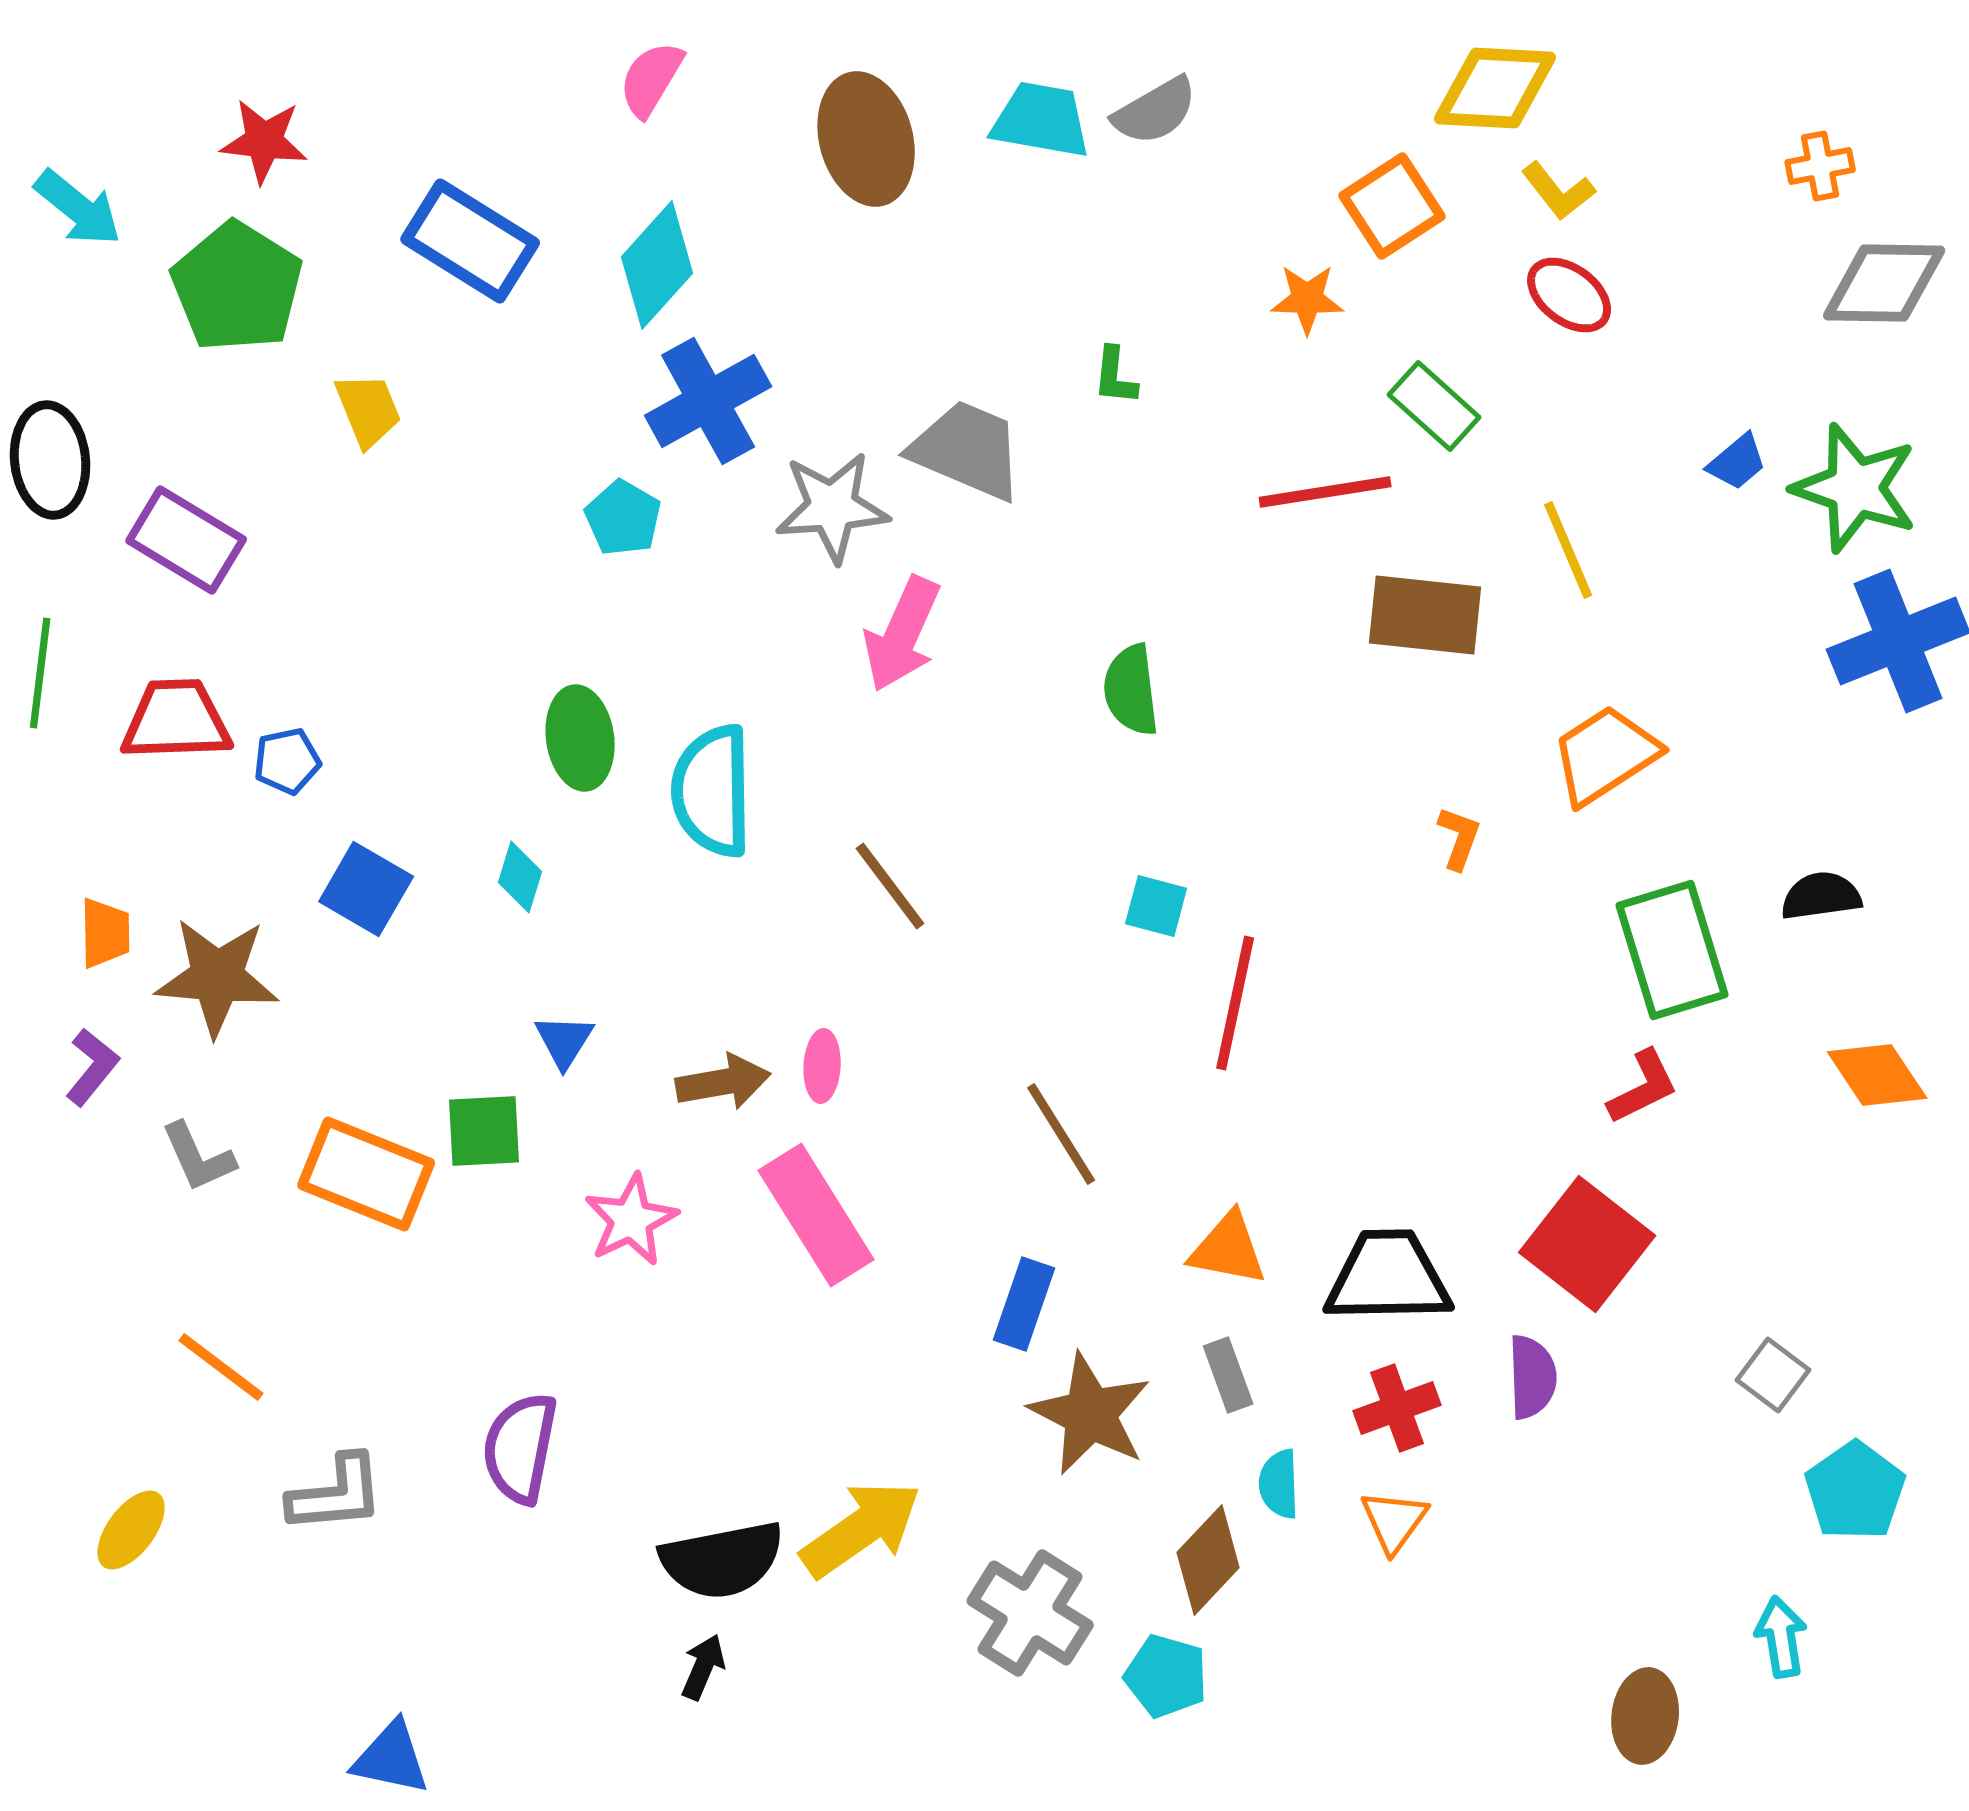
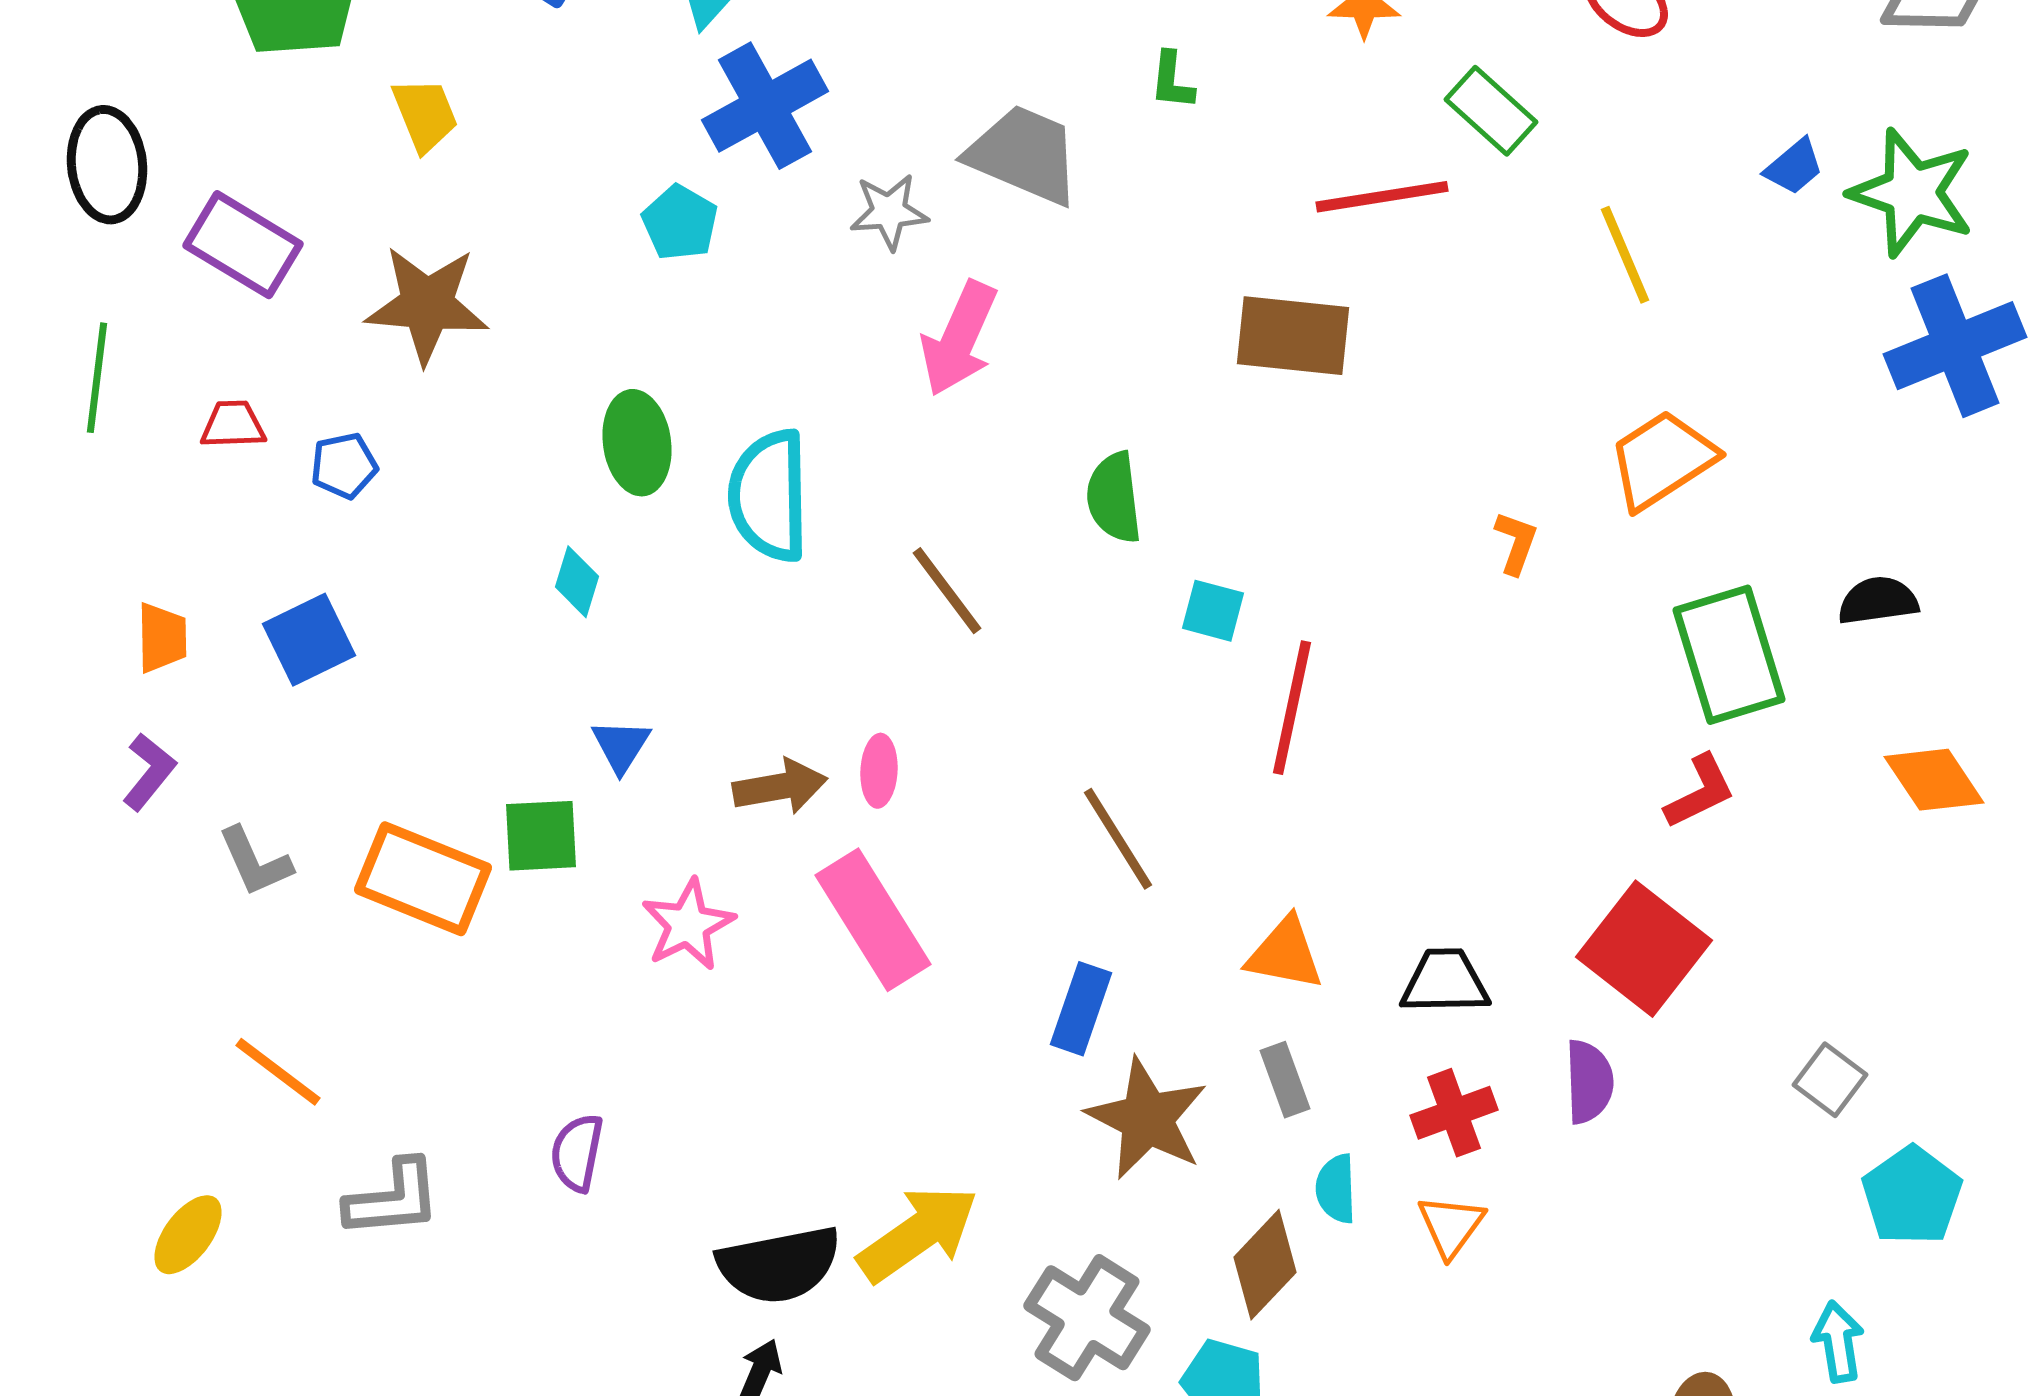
gray star: (832, 507) -> (889, 212), size x0.7
brown rectangle: (1425, 615) -> (1293, 336), moved
green semicircle: (1131, 690) -> (1114, 498), moved
red trapezoid: (176, 720) -> (233, 425), size x0.6
blue square: (366, 889) -> (309, 640), moved, turned 34
brown star: (217, 977) -> (427, 305), moved
black trapezoid: (1388, 1277) -> (1445, 982), size x0.7
purple semicircle: (520, 1448) -> (577, 1153), size x0.7

